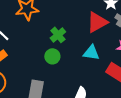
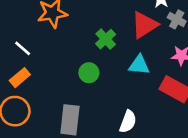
green cross: (58, 35) -> (106, 39), moved

